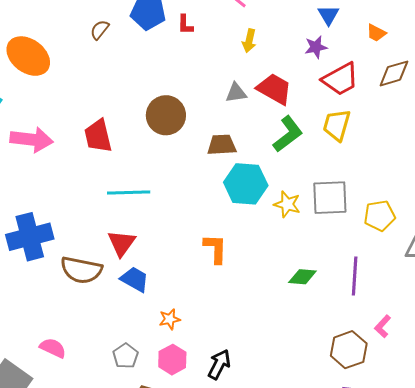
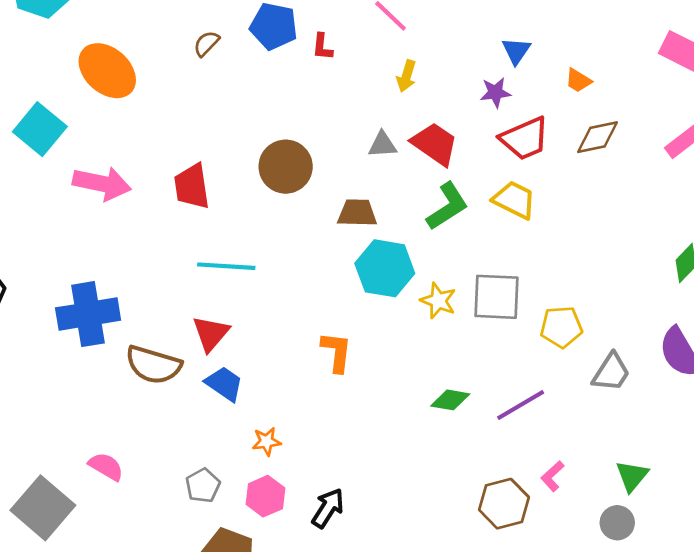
yellow trapezoid: (337, 125) -> (514, 200), turned 96
purple line: (355, 276) -> (521, 405), turned 51

